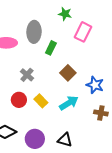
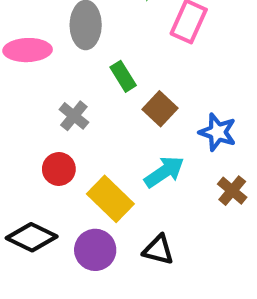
green rectangle: (51, 48) -> (123, 76), moved, turned -56
yellow rectangle: (41, 101) -> (110, 199), moved, size x1.5
brown cross: (101, 113) -> (232, 191), turned 32

